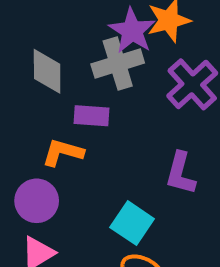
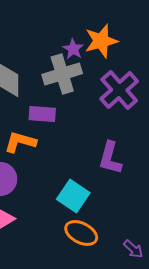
purple star: (132, 31) -> (73, 49), size x0.6

